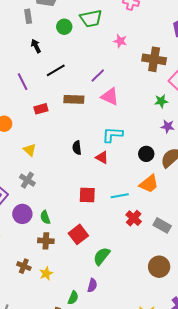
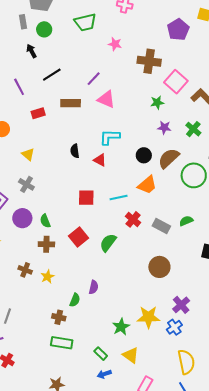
green circle: (64, 27) -> (44, 29), moved
green semicircle: (102, 256) -> (108, 243), moved

